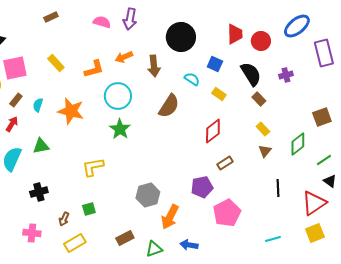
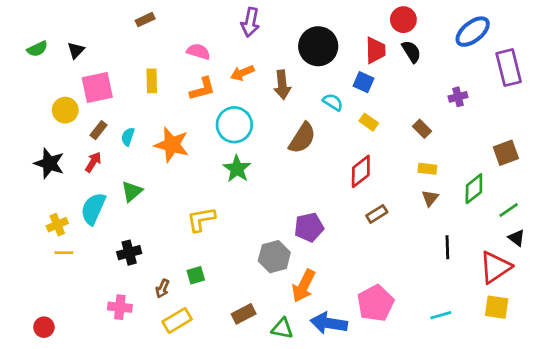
pink semicircle: (102, 22) -> (198, 52), moved
red trapezoid: (235, 34) -> (375, 50), moved
red circle: (261, 41) -> (403, 20), moved
yellow rectangle: (56, 63) -> (152, 81), turned 42
black semicircle: (251, 74) -> (411, 52), moved, size x0.7
yellow rectangle: (263, 129) -> (427, 169), turned -40
green triangle: (41, 146) -> (132, 191), turned -30
purple pentagon: (202, 187) -> (309, 227), moved
pink pentagon: (227, 213) -> (375, 303), moved
yellow square: (315, 233) -> (497, 307), turned 30
blue arrow: (189, 245) -> (329, 323), size x1.5
green triangle: (154, 249) -> (282, 328), turned 30

